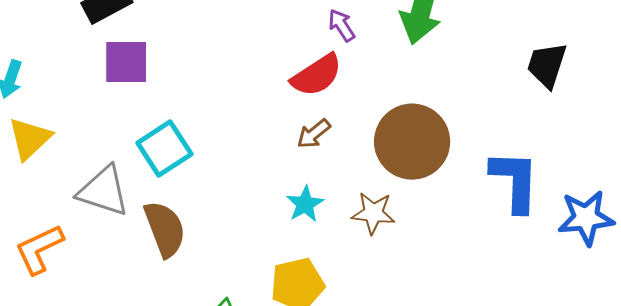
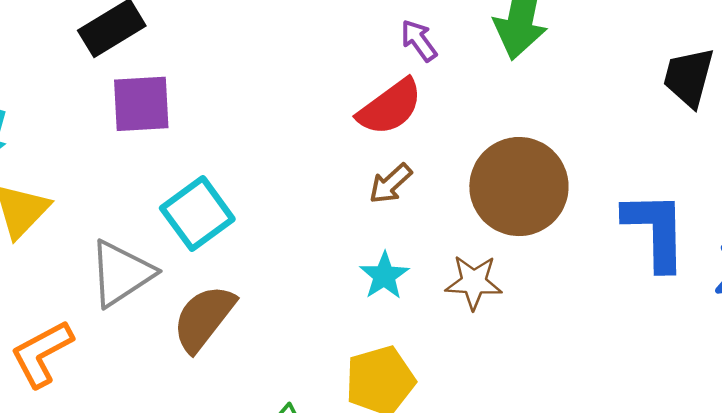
gray triangle: (104, 191) -> (121, 273), turned -48
brown semicircle: (165, 229) -> (204, 318), turned -118

